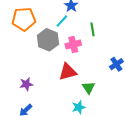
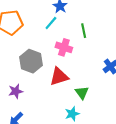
gray hexagon: (48, 40) -> (31, 61), moved
pink cross: (73, 44) -> (64, 47), turned 35

